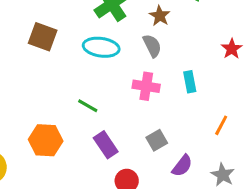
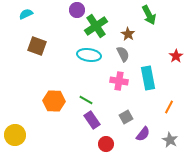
brown square: (43, 37) -> (37, 46), moved
cyan rectangle: (190, 82) -> (148, 78), size x1.6
green line: (88, 106) -> (86, 100), moved
orange hexagon: (46, 140) -> (54, 101), moved

